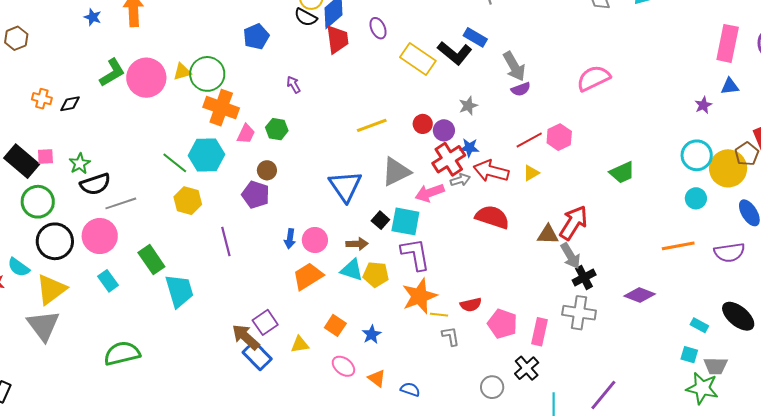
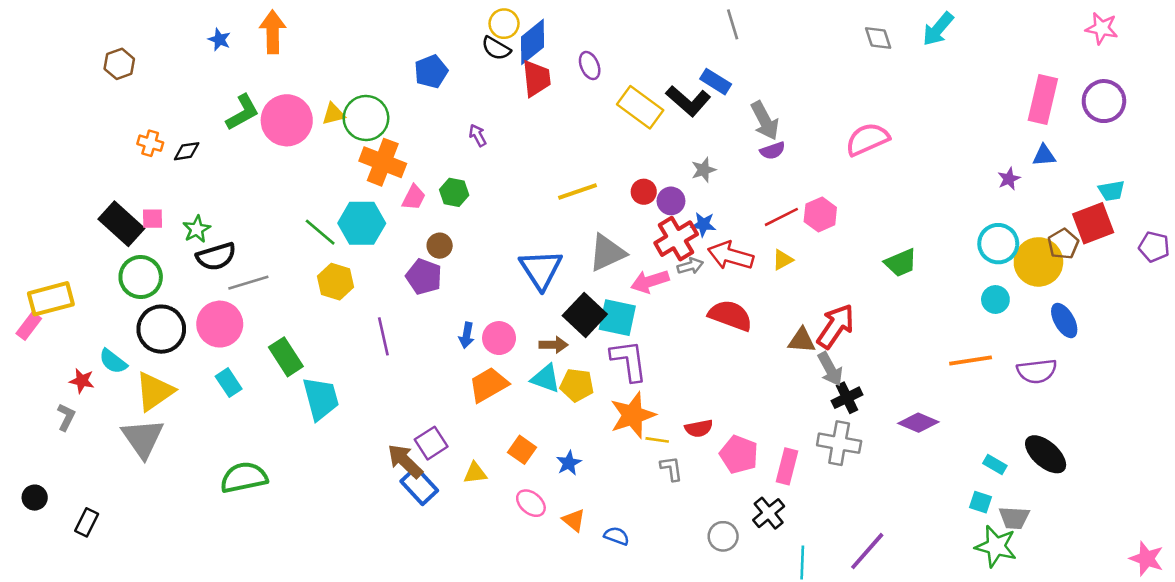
black square: (380, 220) -> (585, 315), size x1.8

